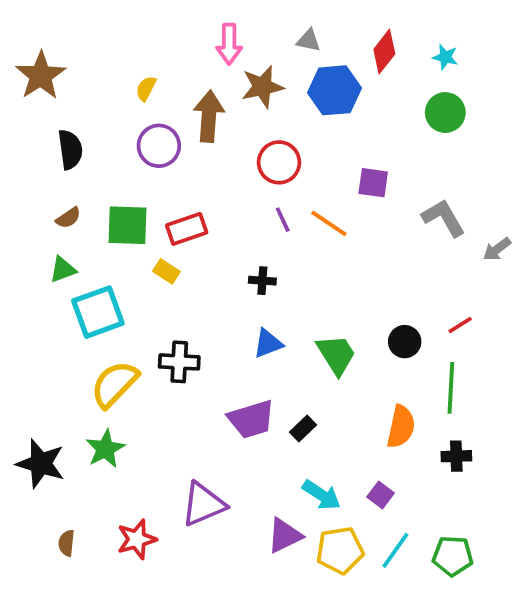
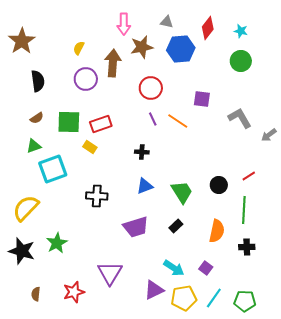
yellow semicircle: (115, 384) -> (26, 208), moved
black rectangle: (303, 428) -> (176, 226), moved
purple triangle: (203, 504) -> (110, 273), turned -36

